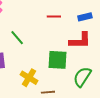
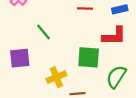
yellow cross: (29, 78) -> (56, 77), turned 36

